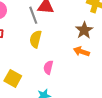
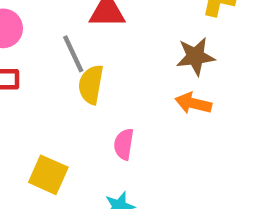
gray line: (33, 15) -> (73, 54), moved
brown star: (84, 30) -> (195, 56), turned 30

